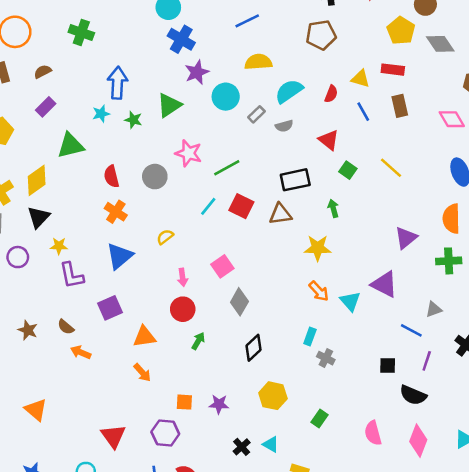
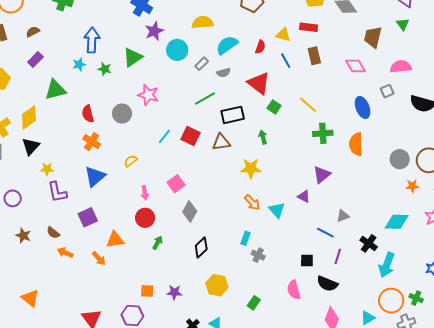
red triangle: (329, 140) -> (259, 83), size x1.4
green line: (227, 168) -> (205, 99), moved
purple triangle: (406, 238) -> (322, 175), moved
purple circle: (18, 257) -> (13, 198), moved
green cross: (449, 261) -> (323, 133), moved
purple triangle: (384, 284) -> (304, 196), size x0.6
orange arrow: (142, 373) -> (99, 258), moved
pink semicircle: (373, 433) -> (294, 290), moved

